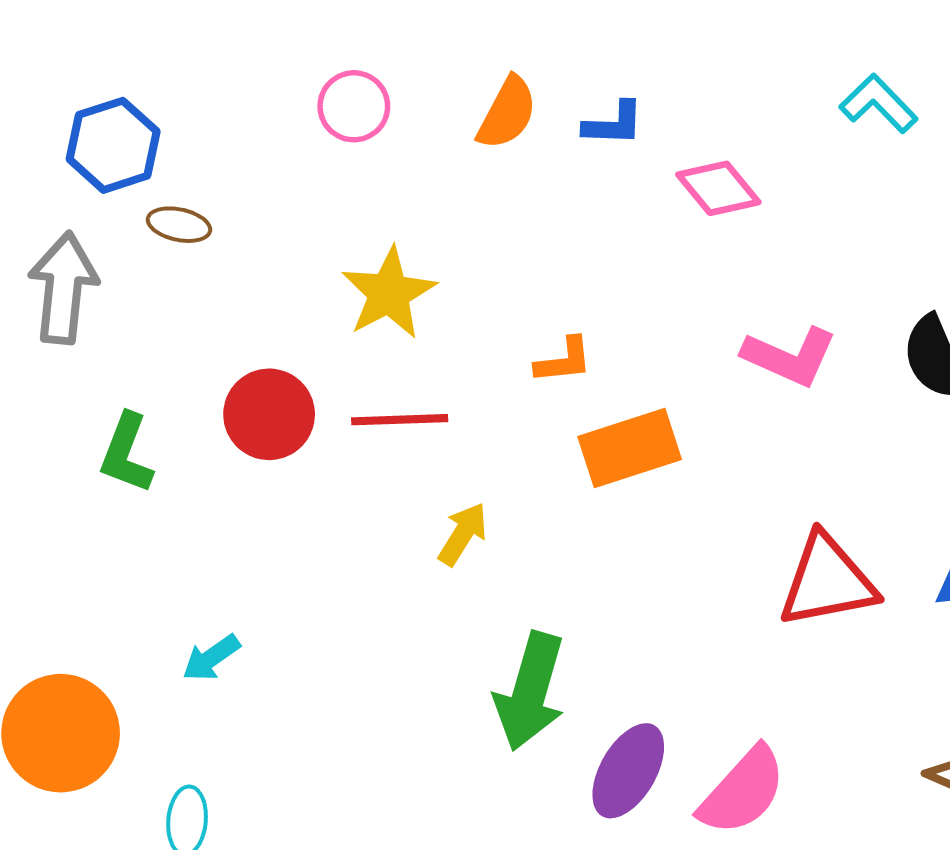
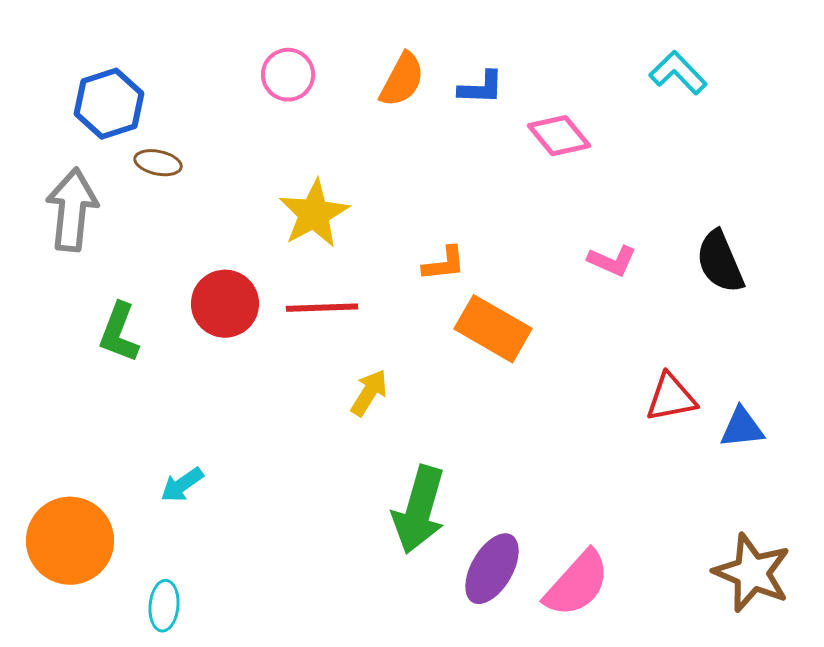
pink L-shape: (790, 356) -> (612, 261), size x0.7
orange rectangle: (630, 448) -> (493, 329), turned 48
red triangle: (827, 581) -> (671, 398), moved, size x0.7

